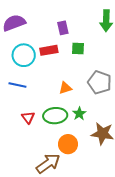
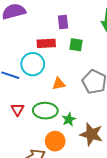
cyan circle: (24, 55) -> (33, 64), moved
green star: (79, 114) -> (69, 119), moved

